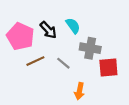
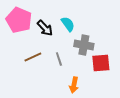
pink pentagon: (20, 36) -> (19, 20), moved
gray line: (63, 63) -> (59, 59), turned 32

